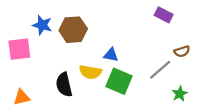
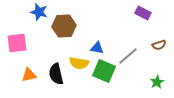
blue star: (42, 25) -> (39, 12), moved
gray line: (160, 70) -> (128, 56), moved
orange triangle: (22, 97) -> (29, 75), moved

